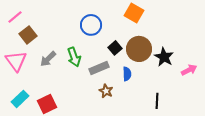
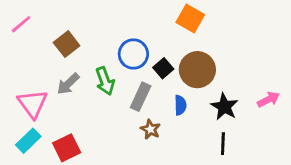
blue circle: (91, 25) -> (133, 54), moved
brown square: (28, 35) -> (67, 44), moved
black star: (164, 57) -> (224, 107), moved
pink triangle: (16, 61) -> (32, 104), moved
gray rectangle: (99, 68) -> (141, 97), turned -42

